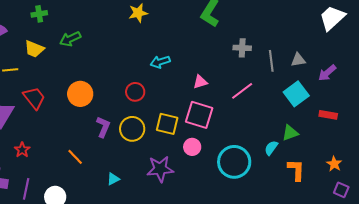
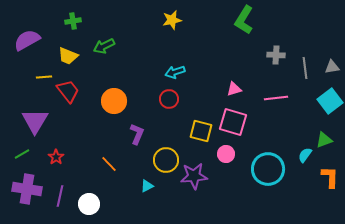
cyan arrow: (160, 62) -> (175, 72), moved
pink line: (242, 91) -> (276, 98), turned 30
red trapezoid: (34, 98) -> (68, 91), moved
yellow circle: (132, 129) -> (166, 160), moved

